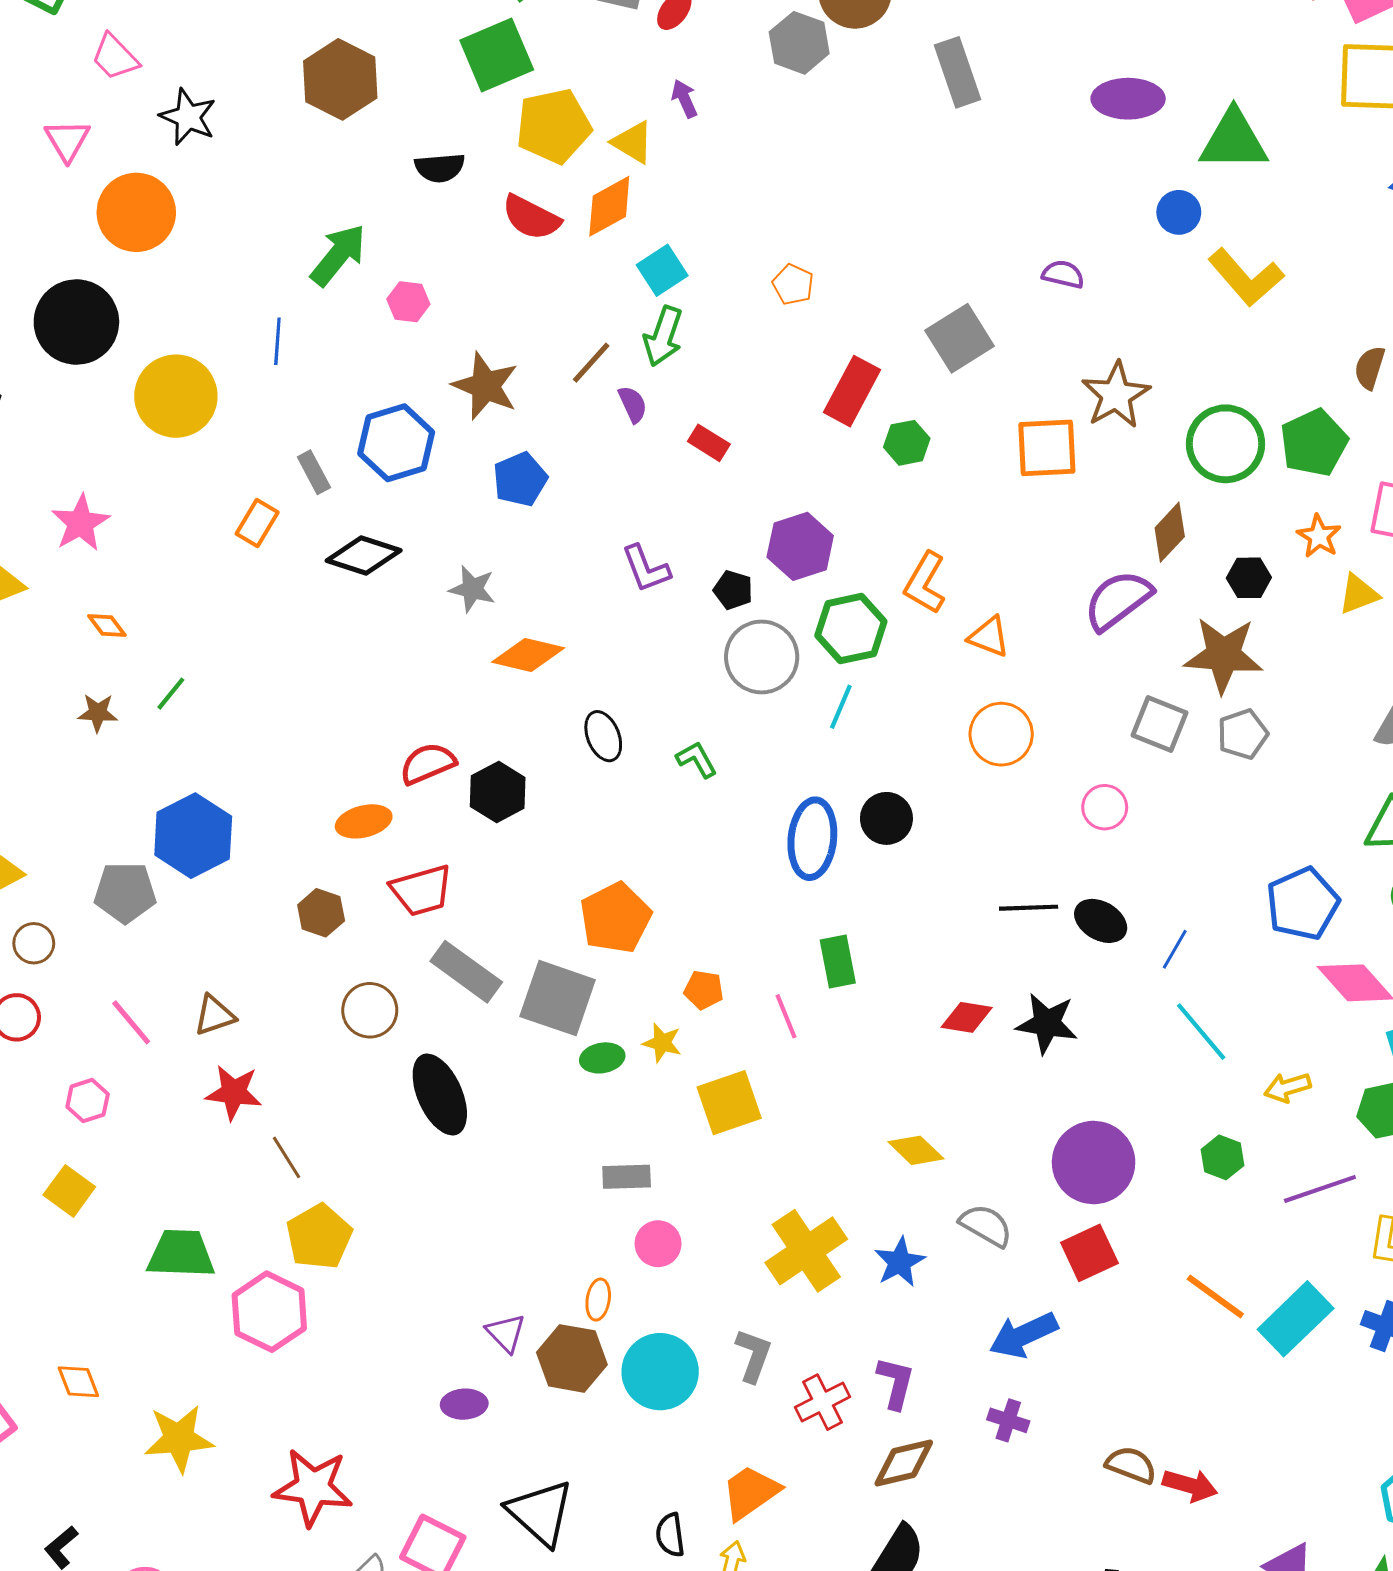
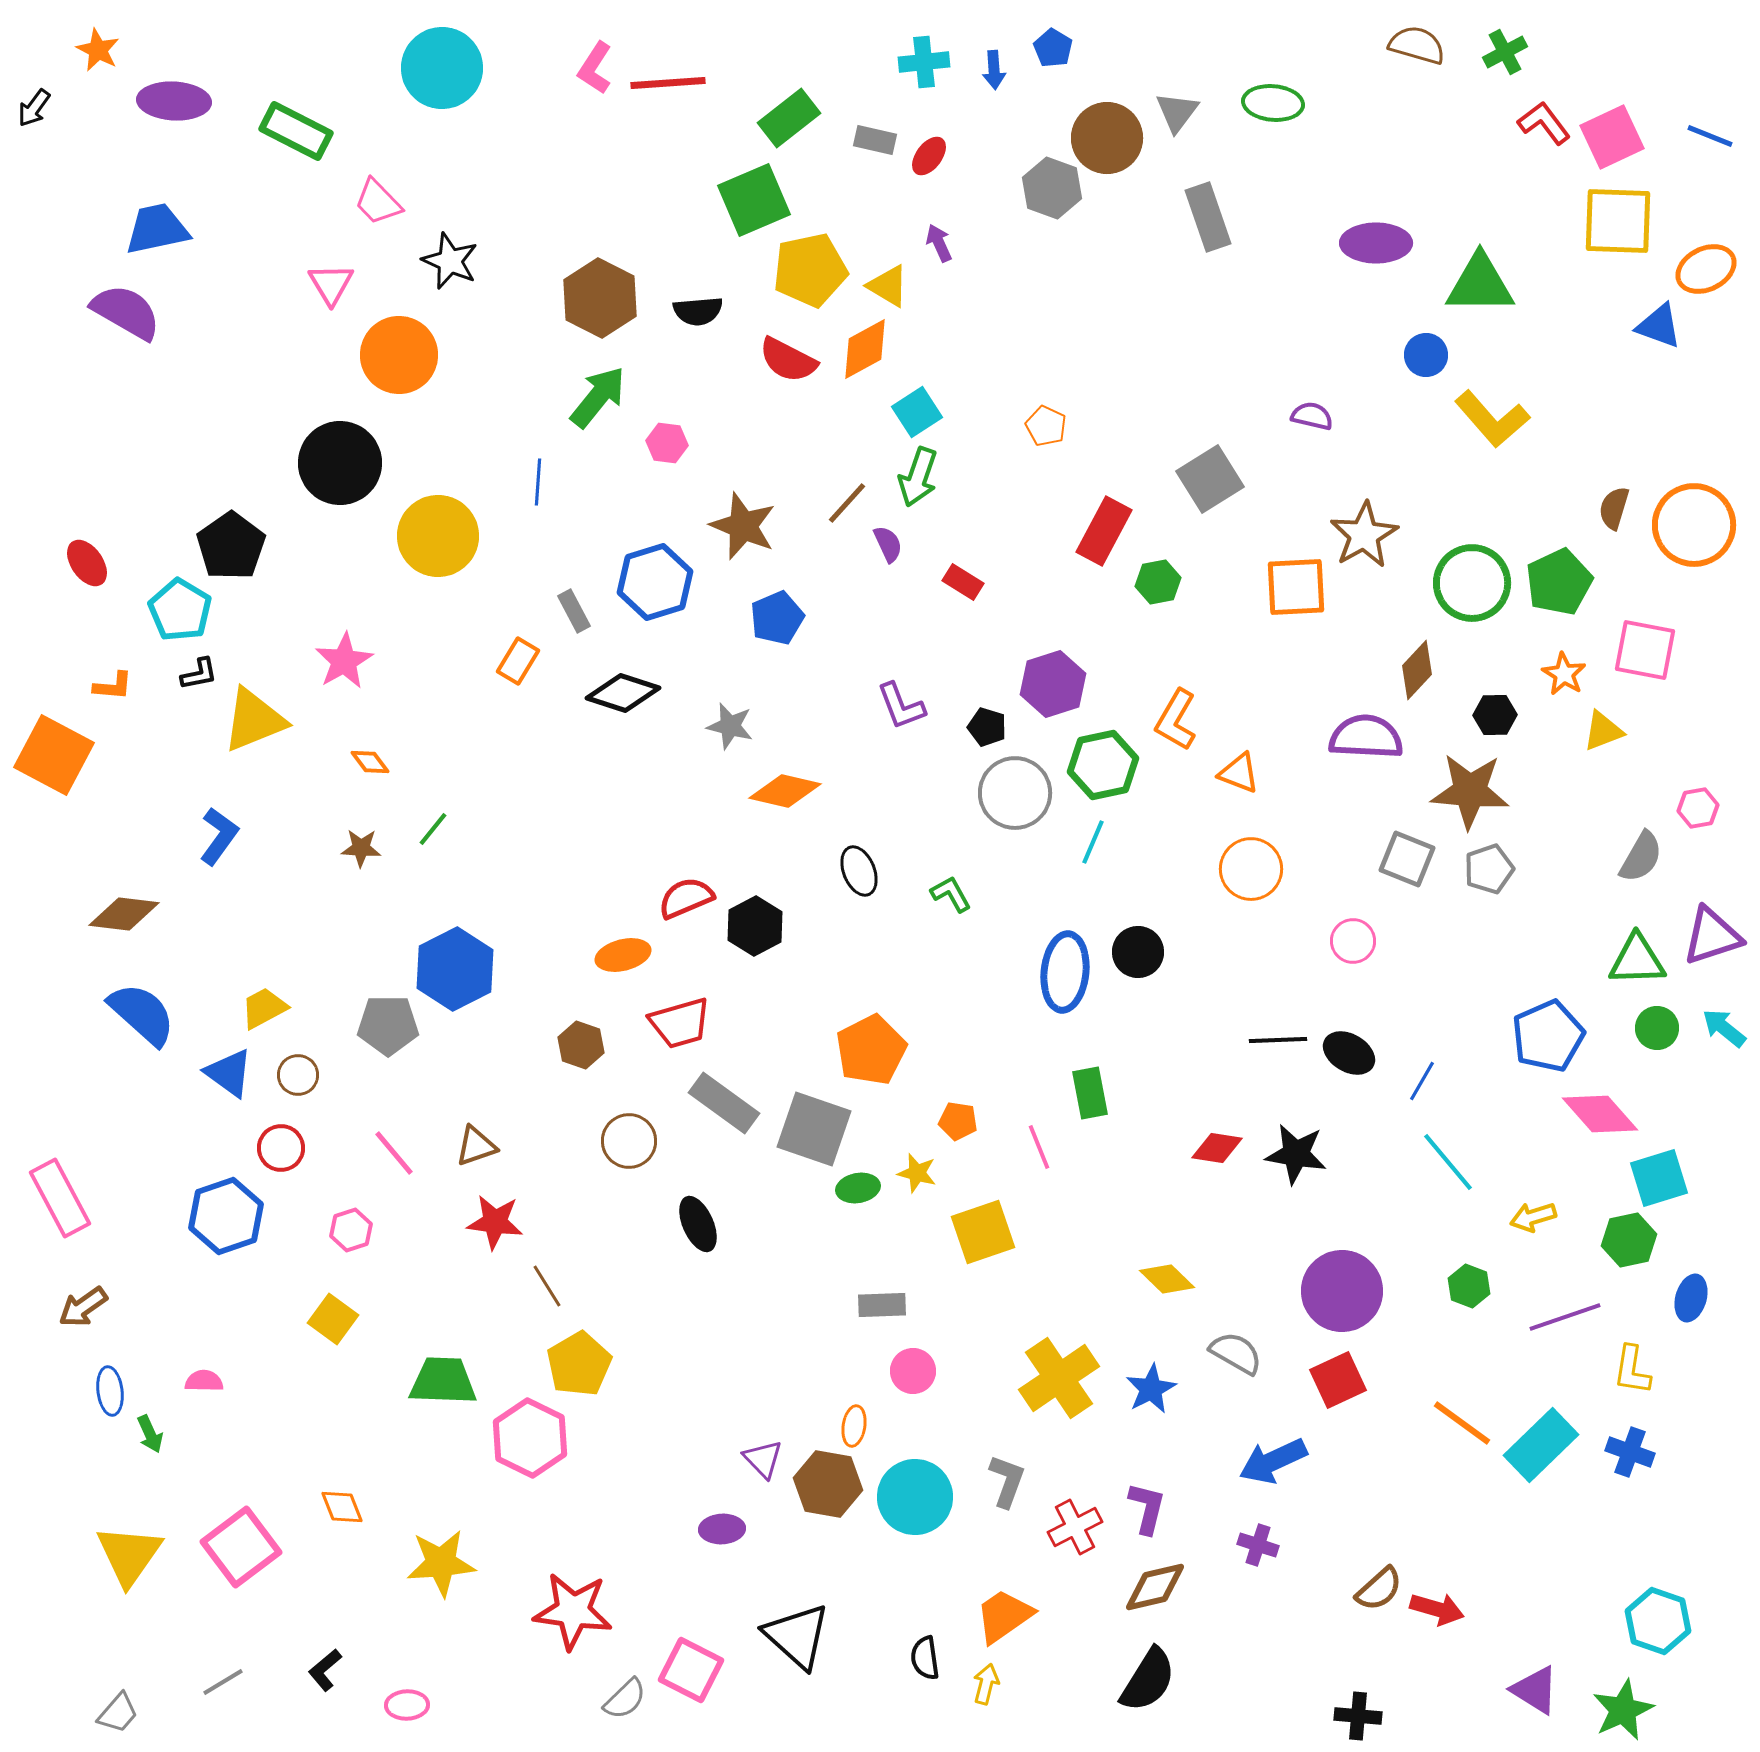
brown hexagon: (340, 79) -> (600, 298), moved
purple semicircle: (1118, 600) -> (1366, 737), turned 40
black ellipse: (440, 1094) -> (698, 1224), size x0.7
brown semicircle: (1131, 1465) -> (1379, 1589), turned 117

